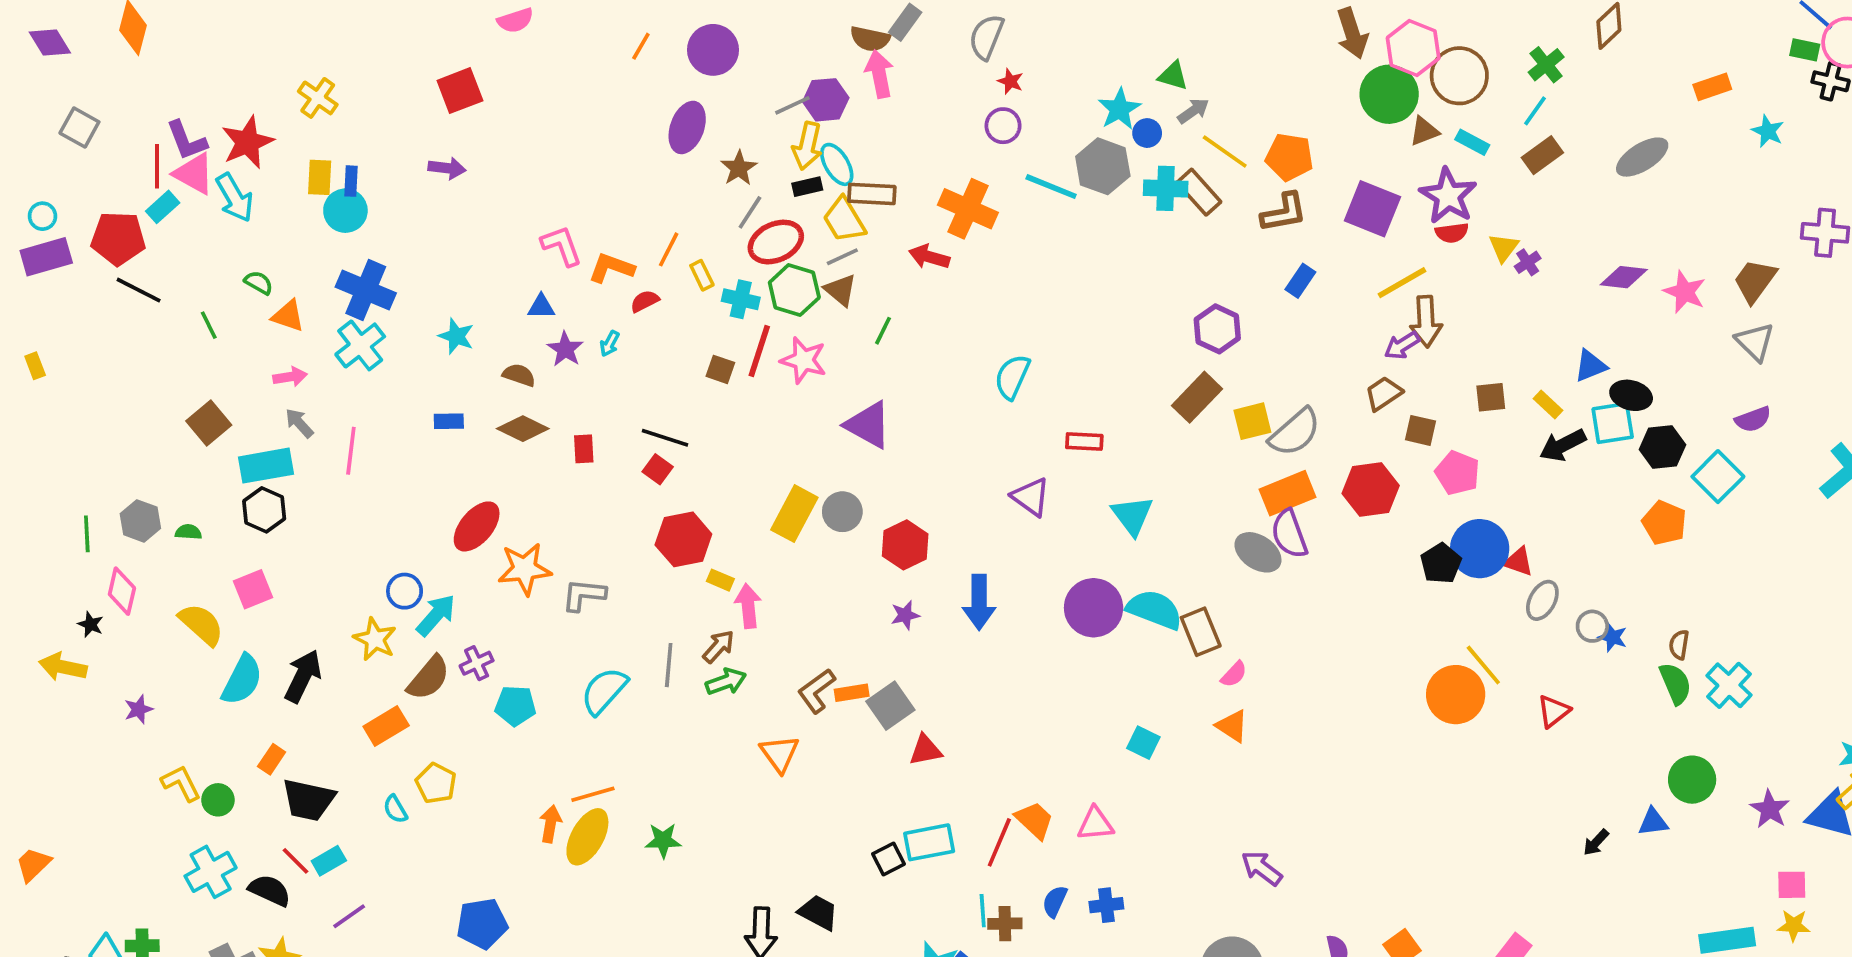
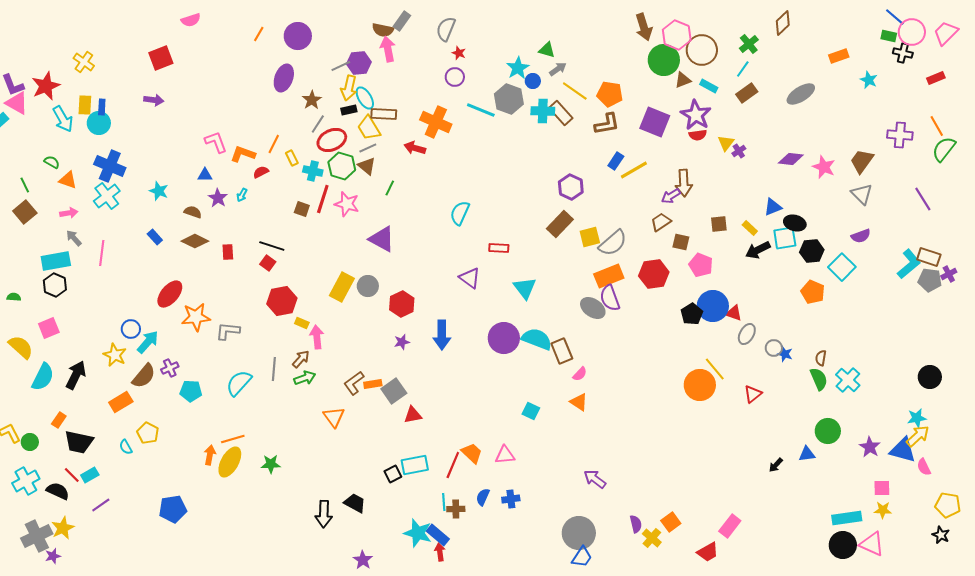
cyan arrow: (235, 198) -> (63, 119), moved
yellow line: (1402, 283) -> (634, 170), moved
blue rectangle: (449, 421) -> (155, 237), turned 49
brown square: (209, 423) -> (25, 212), moved

